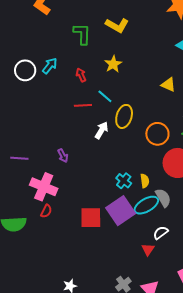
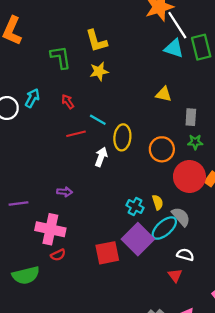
yellow L-shape: (117, 25) -> (96, 41), turned 55
yellow star: (113, 64) -> (99, 71), moved, turned 30
purple arrow: (63, 156) -> (65, 192), turned -48
red semicircle: (46, 211) -> (58, 255), turned 48
white semicircle: (161, 233) -> (185, 255), turned 63

